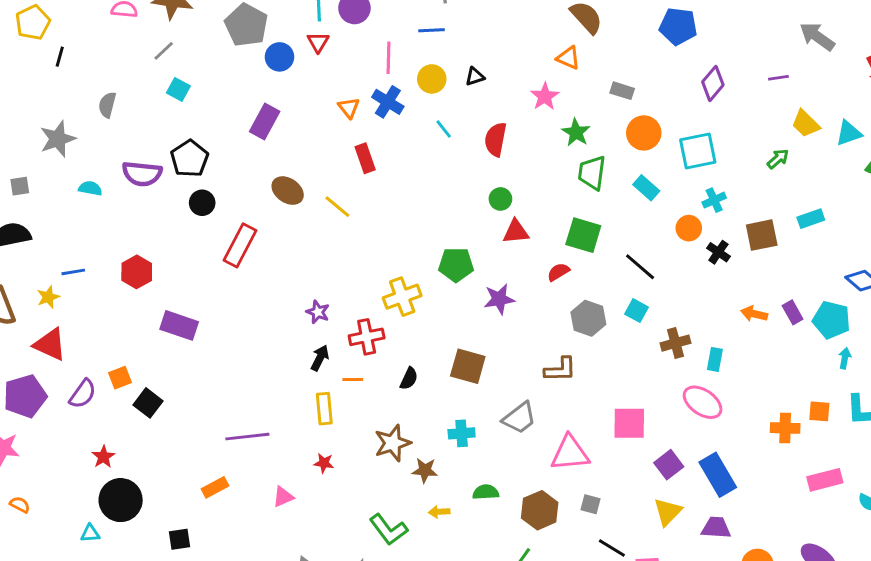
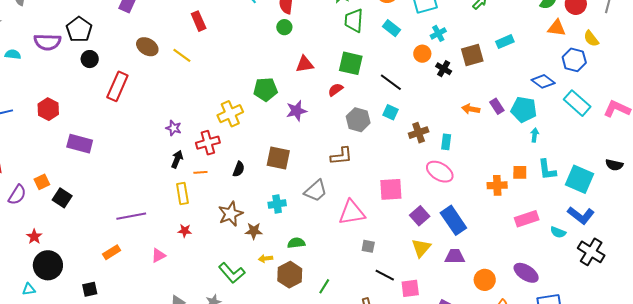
green circle: (500, 199) -> (284, 27), moved
brown hexagon: (540, 510) -> (290, 275), moved

